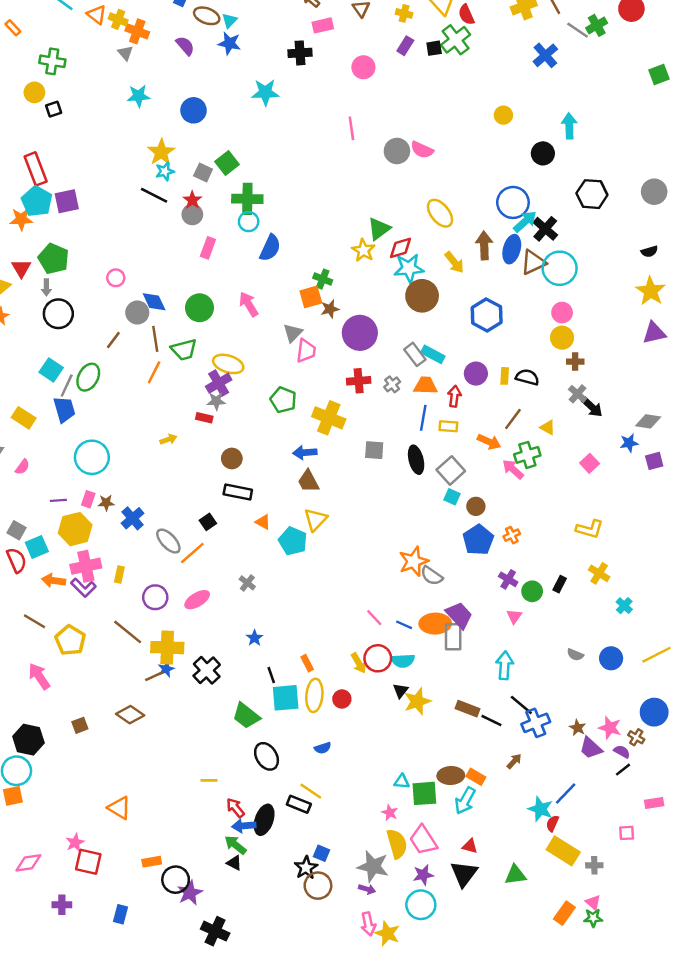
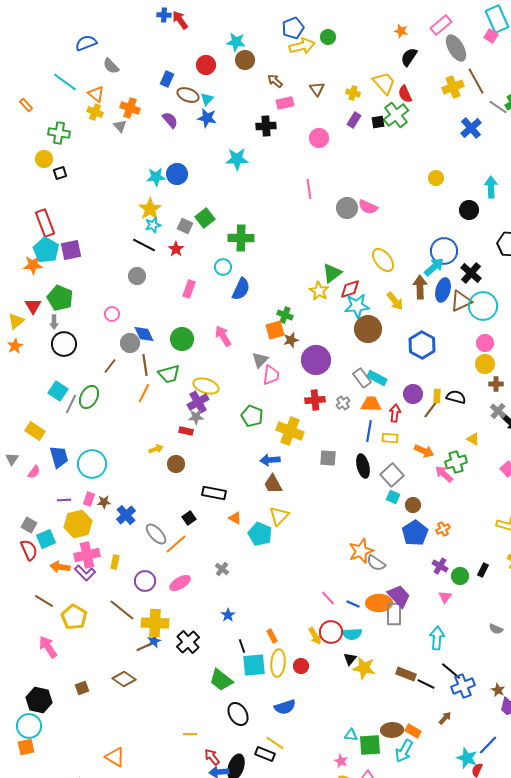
yellow cross: (118, 19) -> (95, 112), moved
cyan star: (138, 96) -> (156, 177), moved
green cross: (247, 199) -> (241, 238), moved
gray circle: (192, 214) -> (137, 276), moved
cyan arrow: (525, 222) -> (434, 267), moved
blue trapezoid: (64, 409) -> (59, 457), moved
brown line: (513, 419) -> (431, 409), moved
brown circle: (232, 458) -> (176, 464), moved
yellow star: (417, 701) -> (364, 668), turned 30
blue semicircle: (323, 748) -> (285, 707), size x1.5

